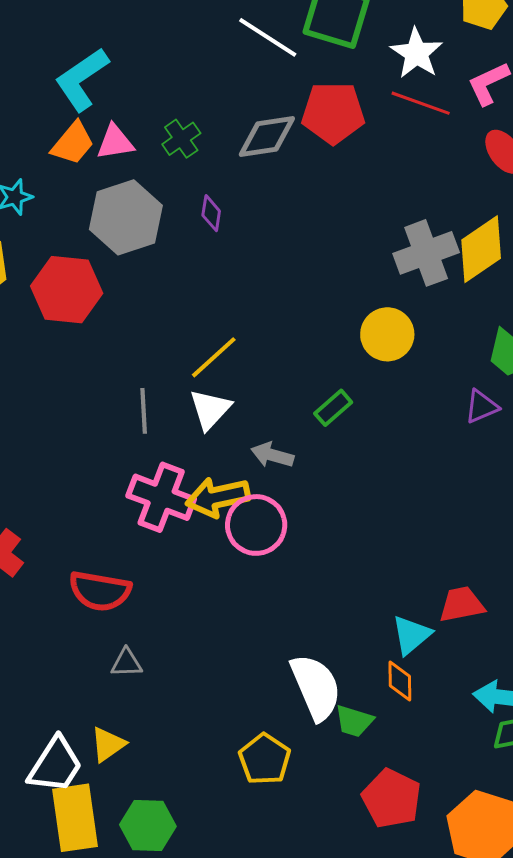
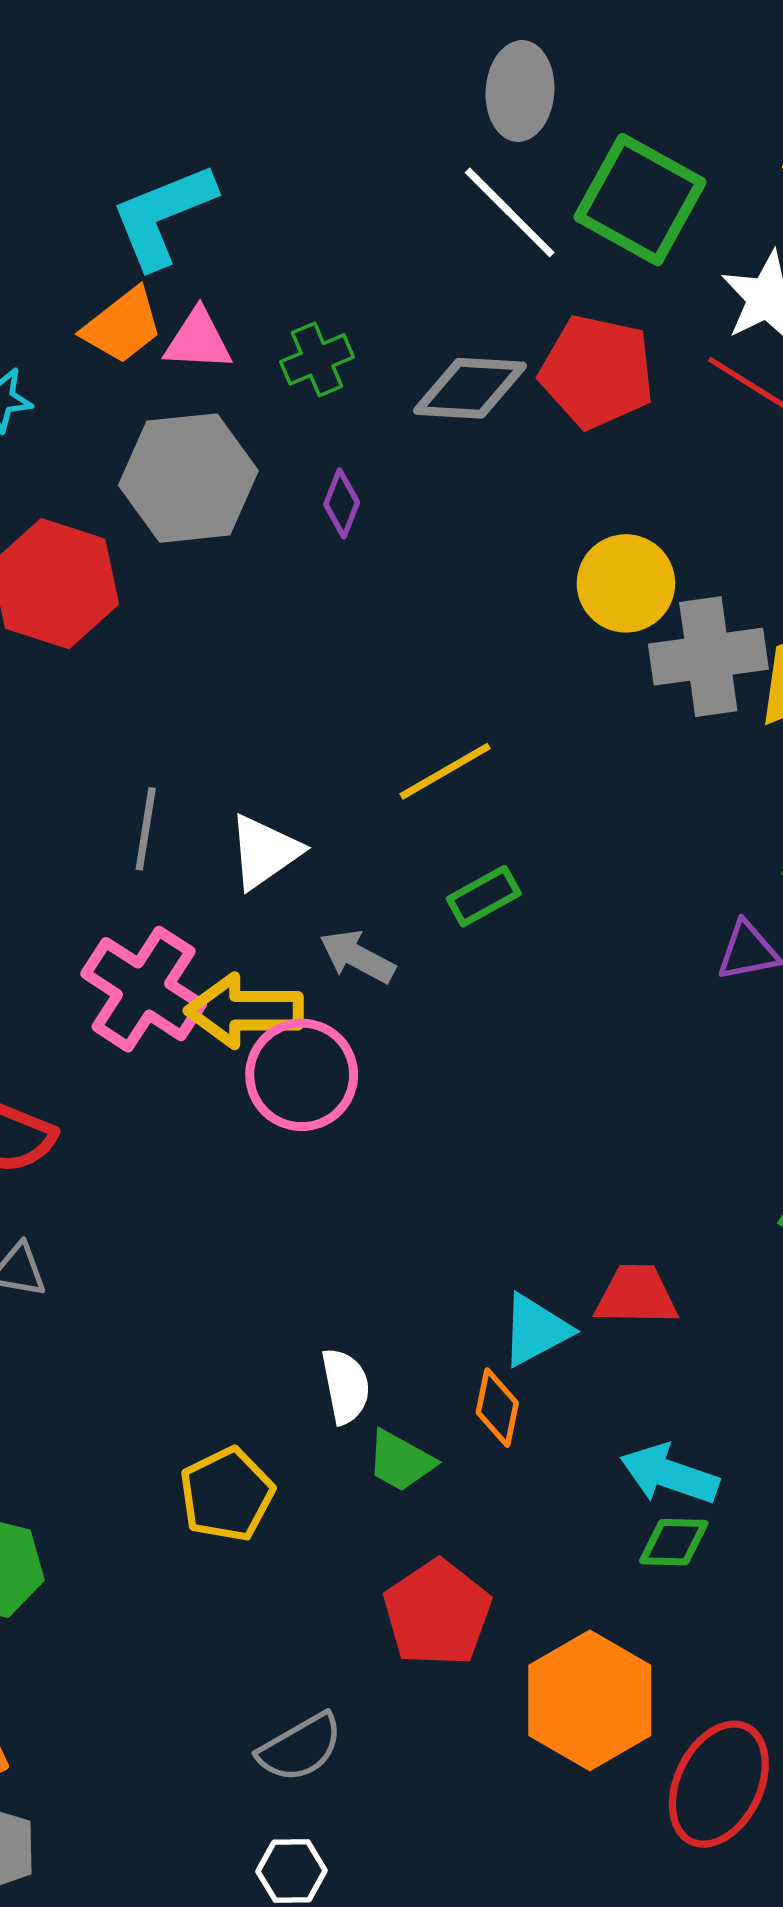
yellow circle: (387, 334) -> (626, 583), moved
yellow line: (214, 357) -> (445, 771), moved
white semicircle: (316, 687) -> (346, 1386), size x0.6

